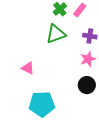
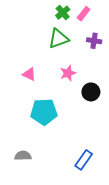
pink star: (88, 59) -> (68, 73), moved

